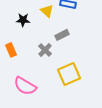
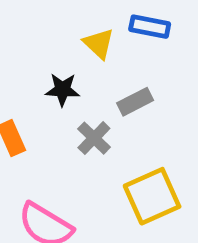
black star: (23, 20) -> (62, 90), moved

